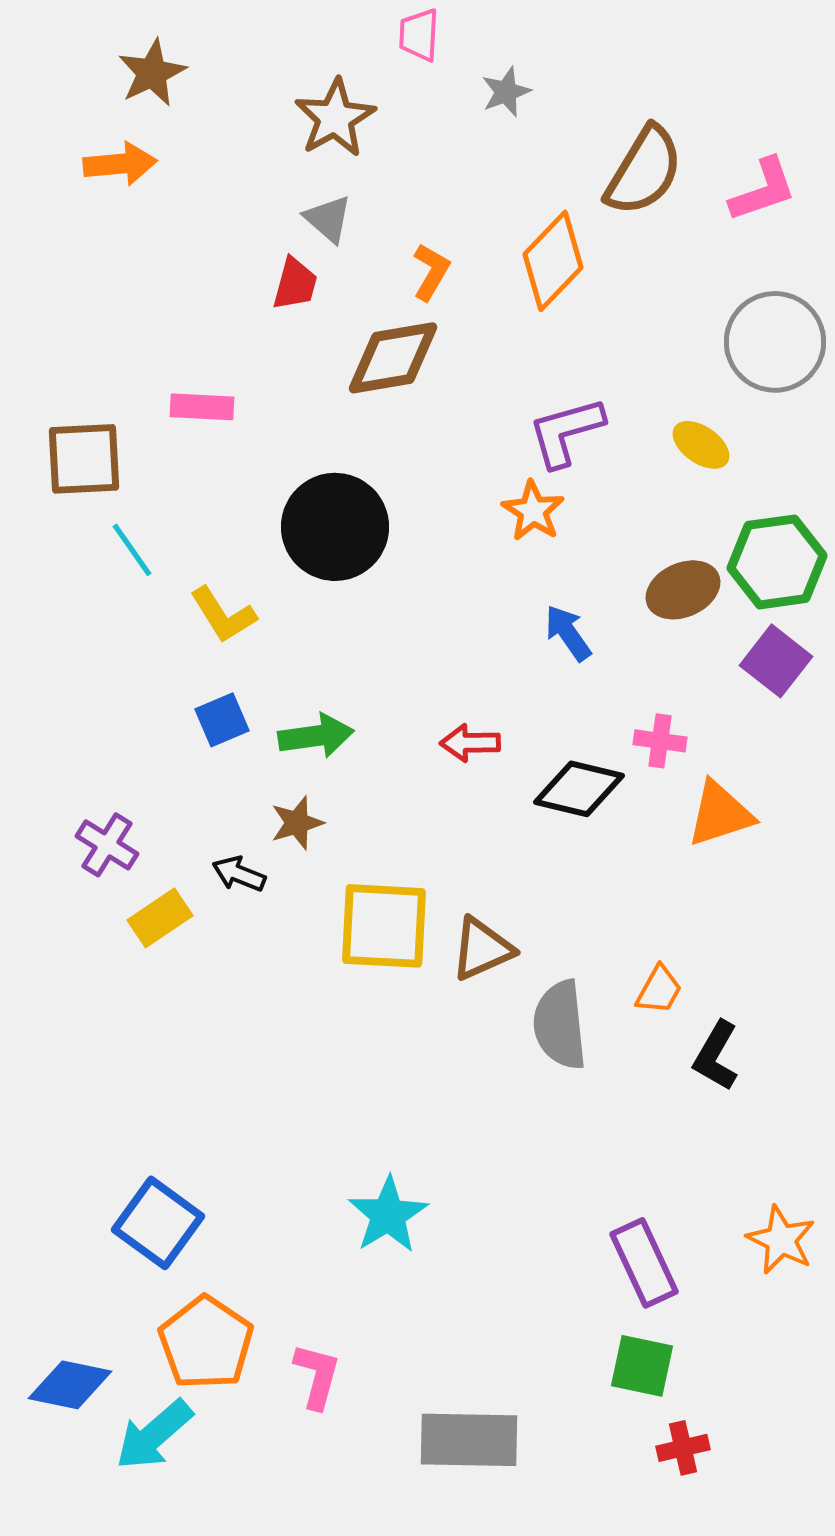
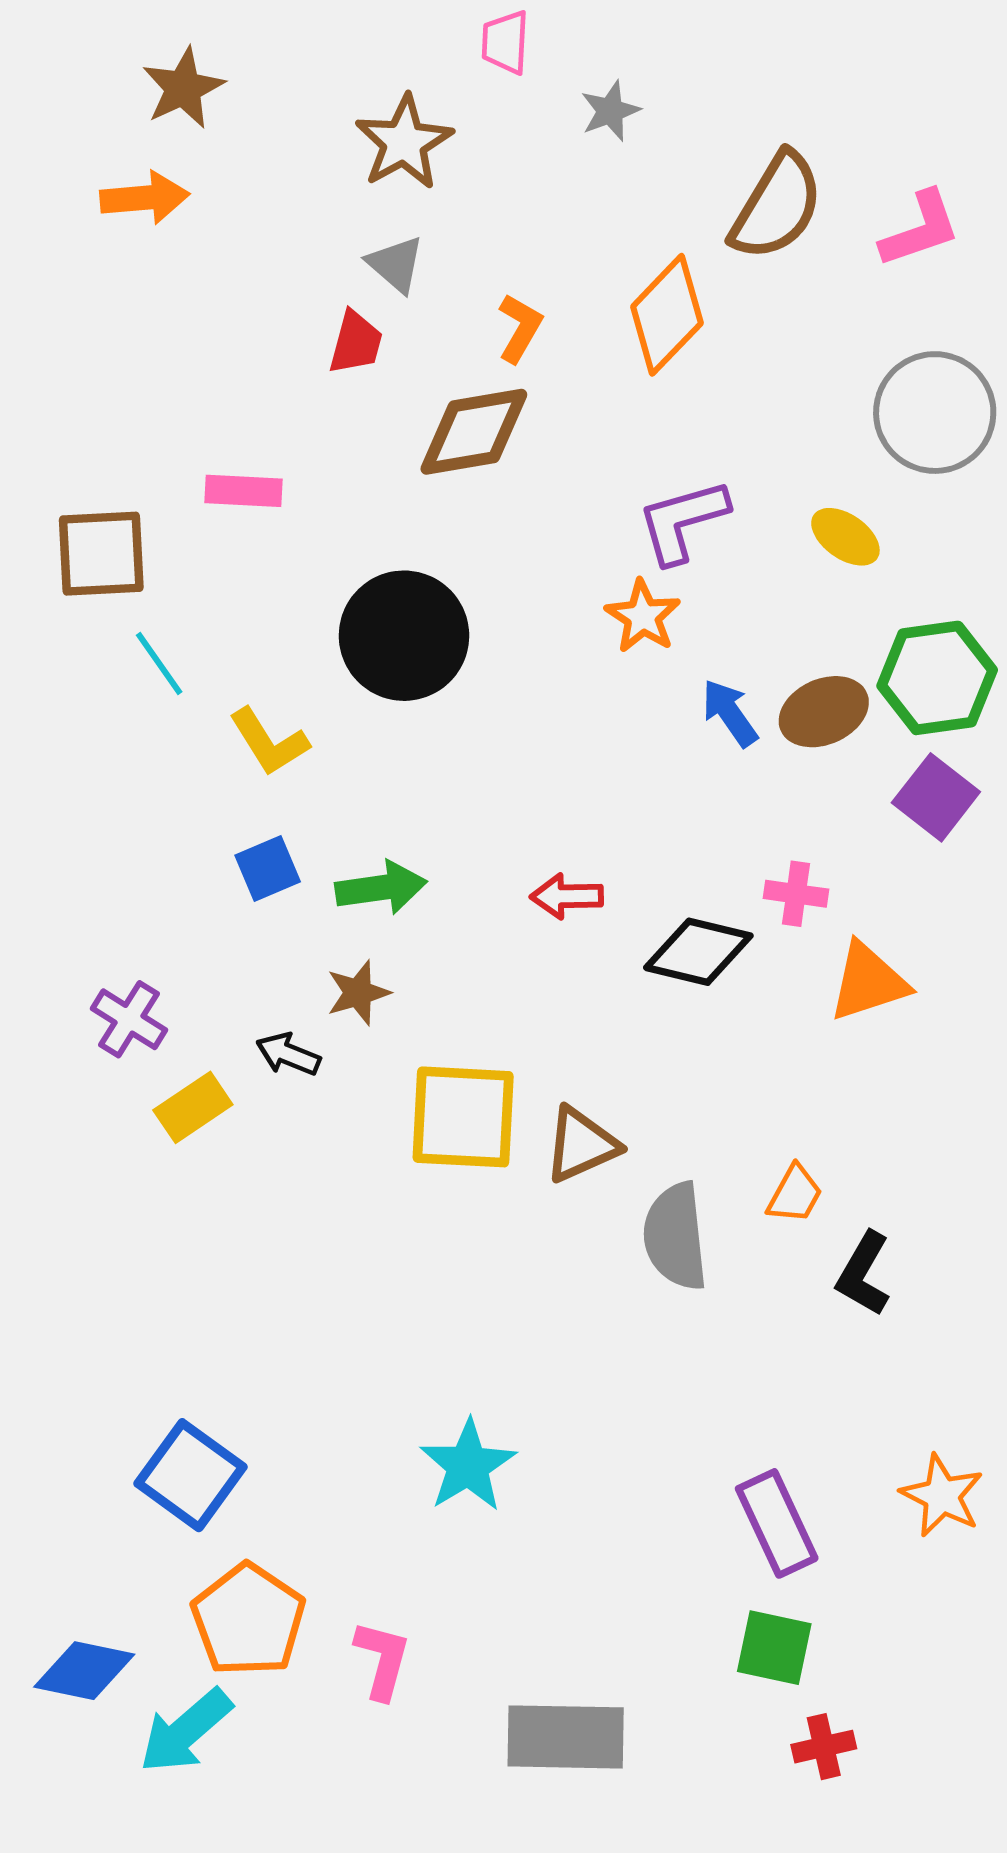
blue arrow: (568, 633) -> (730, 713), moved

